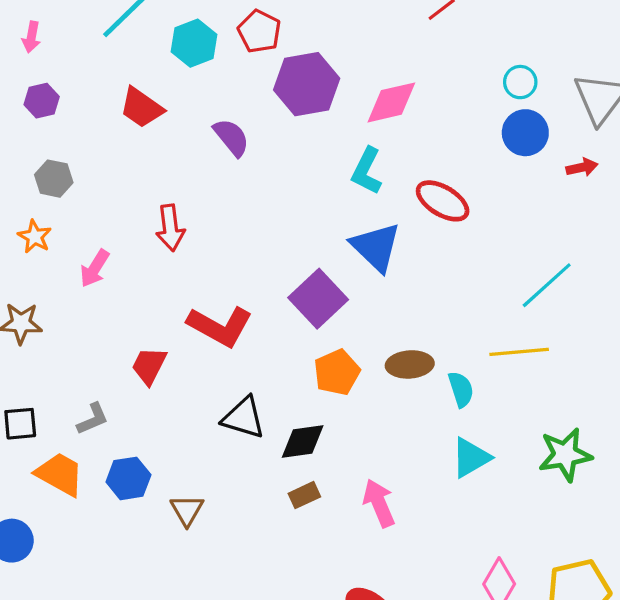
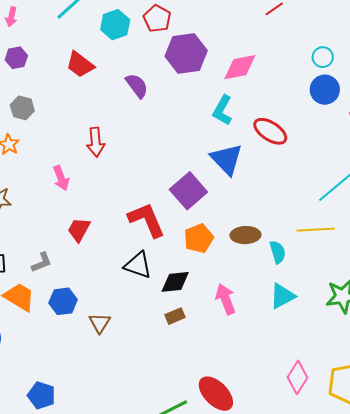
pink arrow: (95, 268) -> (61, 178), moved, turned -55
red L-shape: (220, 326) -> (147, 220), moved, turned -144
pink arrow: (379, 503) -> (226, 299), moved

